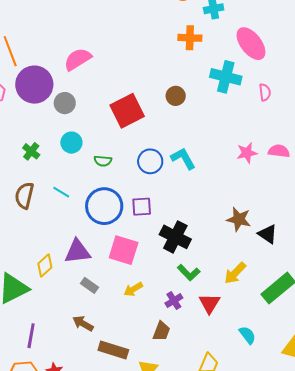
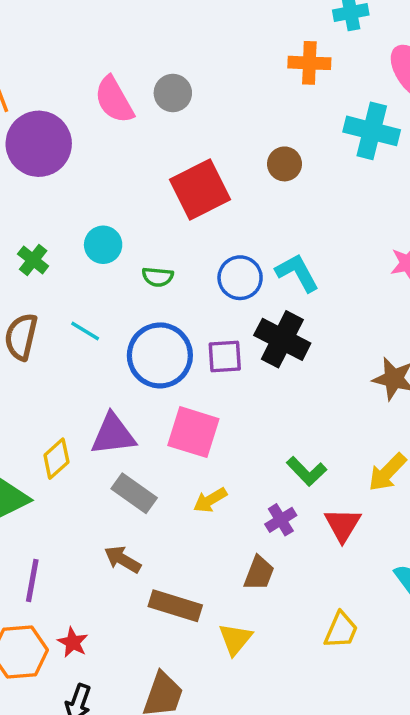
pink semicircle: (78, 59) -> (114, 100), turned -88
gray circle: (65, 103) -> (173, 93), moved
black cross: (175, 237) -> (282, 339), moved
gray rectangle: (89, 285) -> (134, 493), size x1.4

